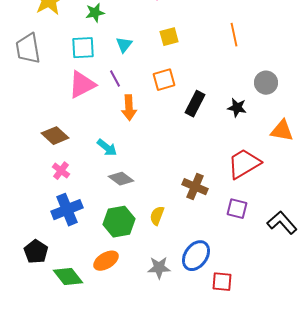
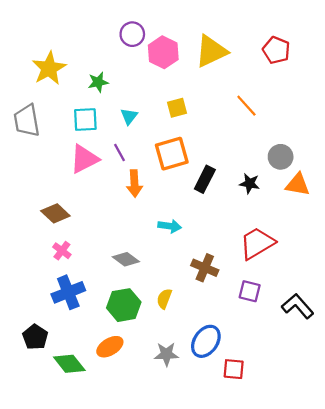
orange line: (234, 35) -> (246, 106), turned -30
orange square: (164, 80) -> (172, 154), size x1.4
orange triangle: (282, 131) -> (298, 185), moved
cyan arrow: (107, 148) -> (170, 226), moved, turned -30

